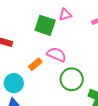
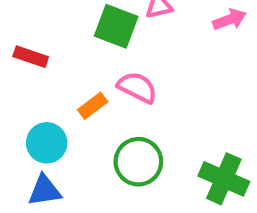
green circle: (72, 79) -> (138, 162), moved

